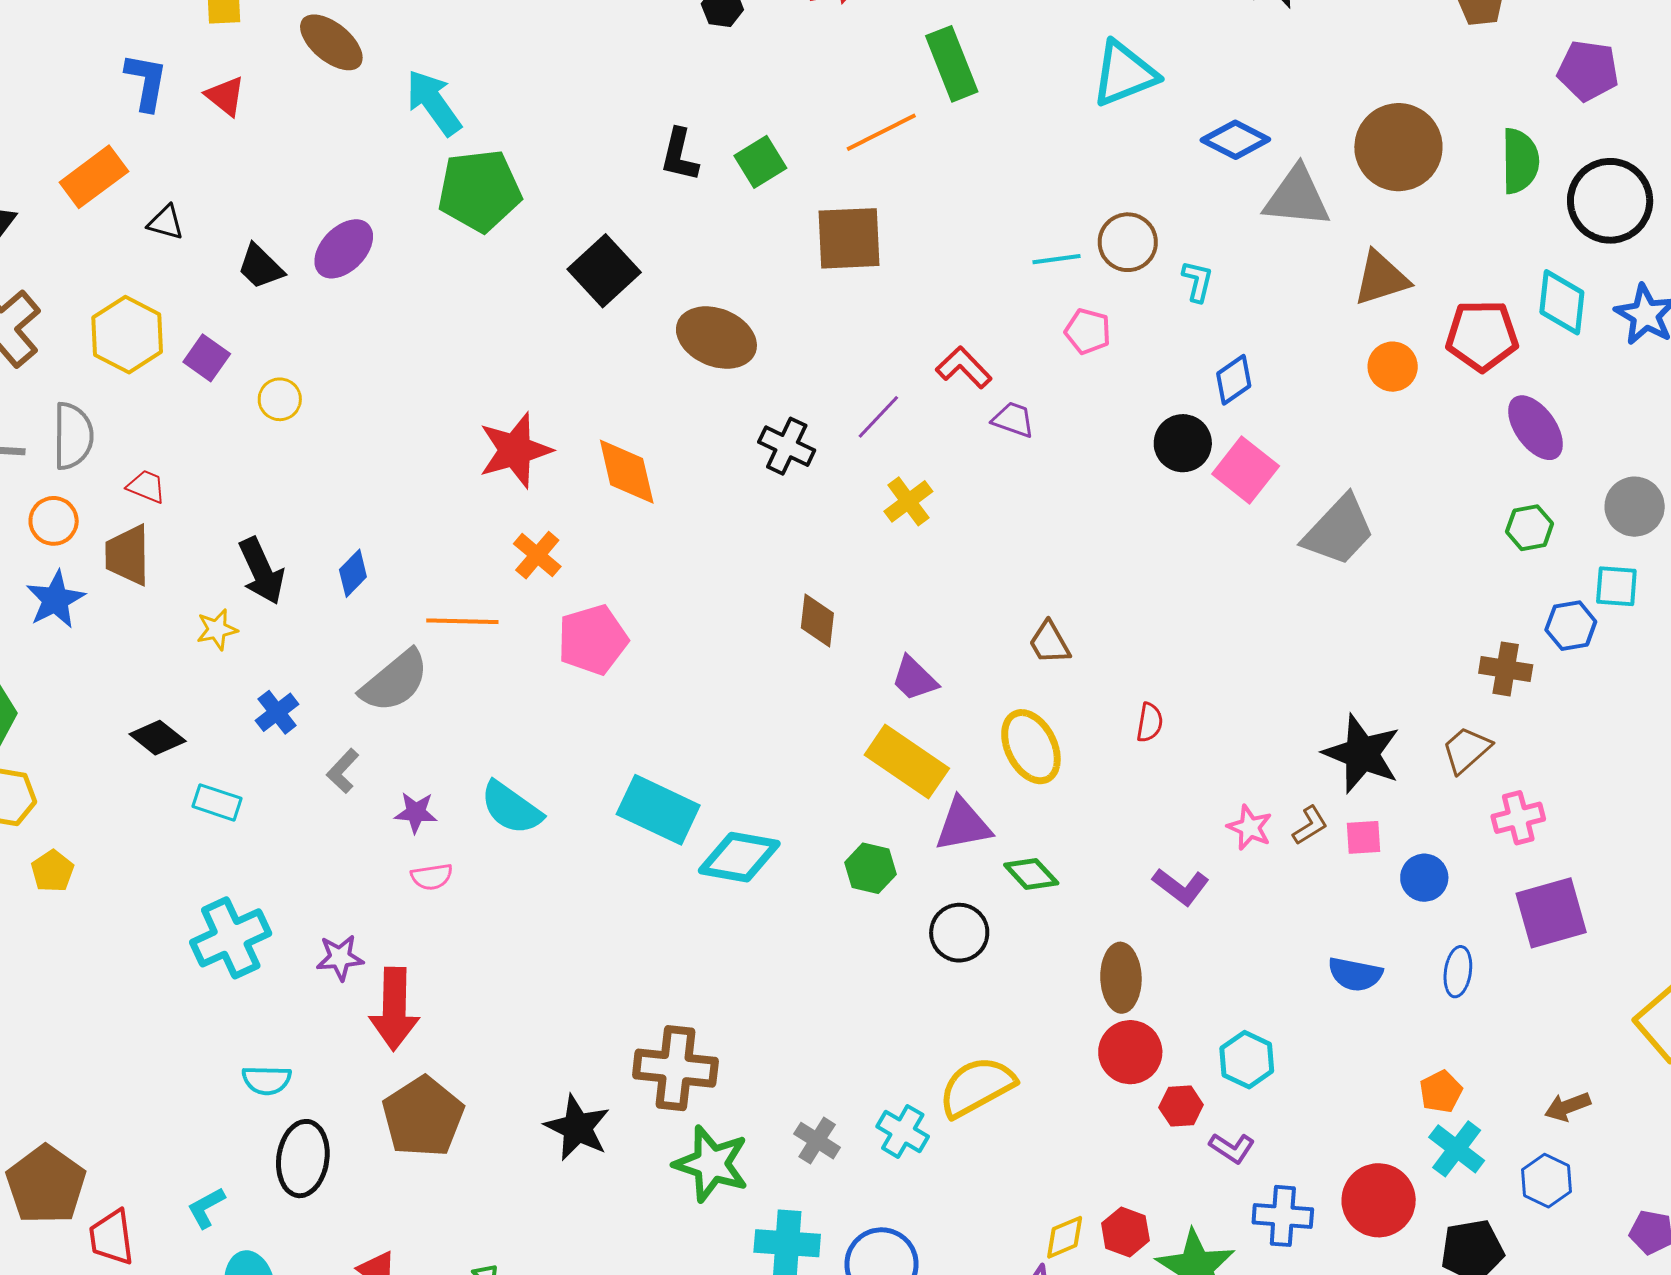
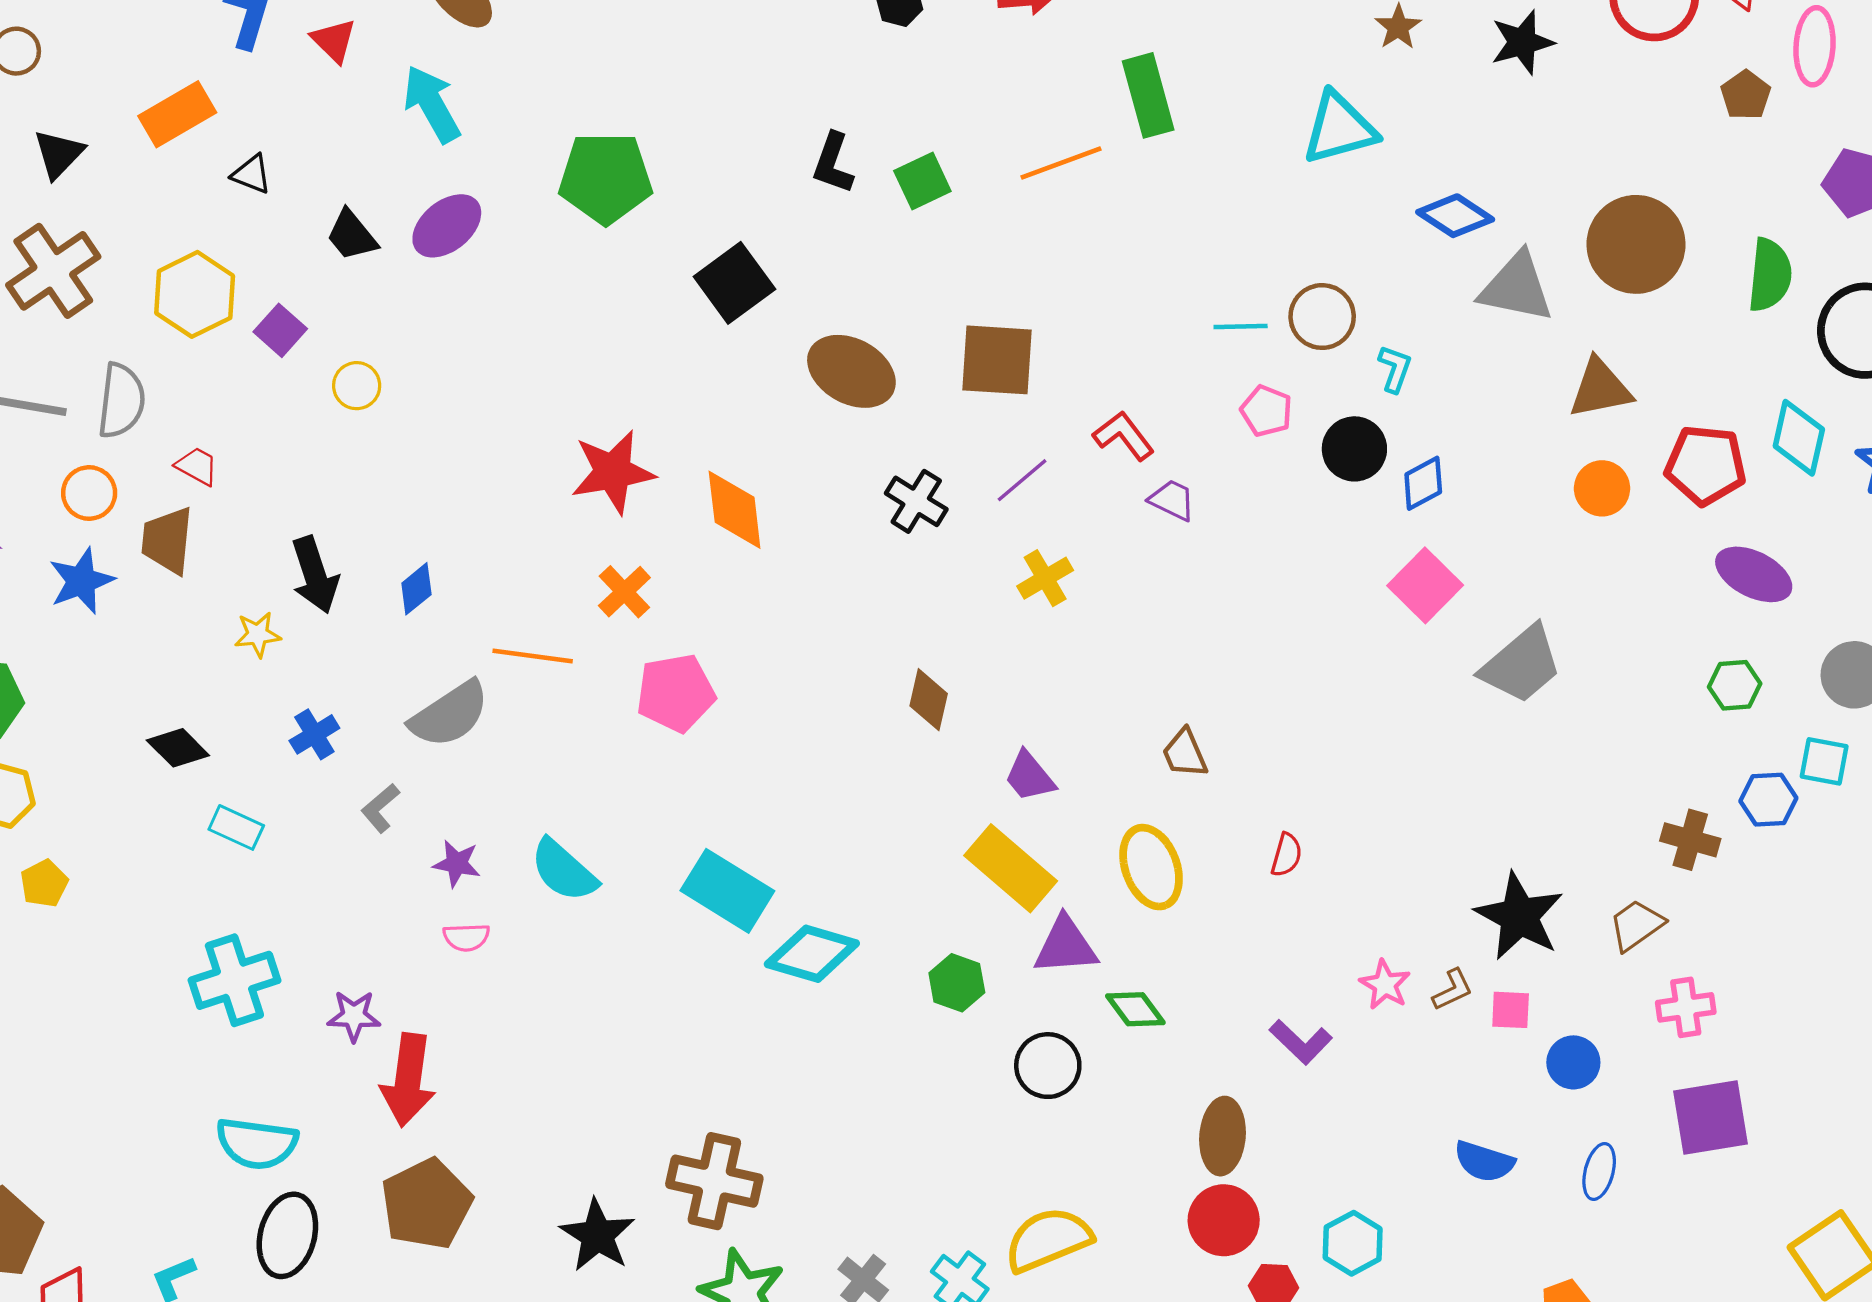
cyan arrow: (434, 103) -> (432, 104), moved
brown square: (849, 238) -> (997, 360), moved
purple ellipse: (1535, 428) -> (1754, 574), turned -34
black circle: (1183, 443) -> (1354, 449), moved
cyan semicircle: (267, 1080) -> (257, 1143), size x1.5

